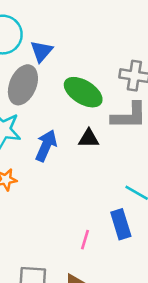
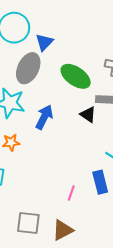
black triangle: (89, 138) -> (88, 115), moved, turned 30

